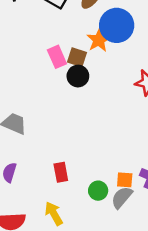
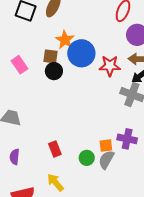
blue circle: (117, 25) -> (81, 53), moved
pink rectangle: (57, 57) -> (19, 65), moved

